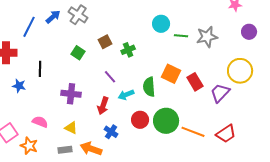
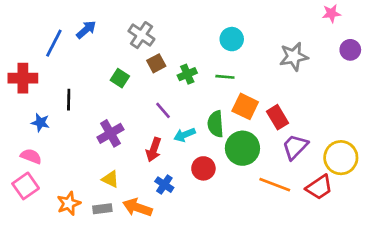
gray cross: (78, 15) -> (141, 35), moved
green line: (181, 36) -> (225, 77), moved
yellow circle: (240, 71) -> (341, 158), moved
purple trapezoid: (220, 93) -> (295, 147), moved
purple cross: (71, 94) -> (110, 133), turned -36
green circle: (166, 121) -> (242, 148), moved
pink semicircle: (40, 122) -> (31, 156), moved
orange star: (29, 146) -> (69, 203), moved, turned 30

